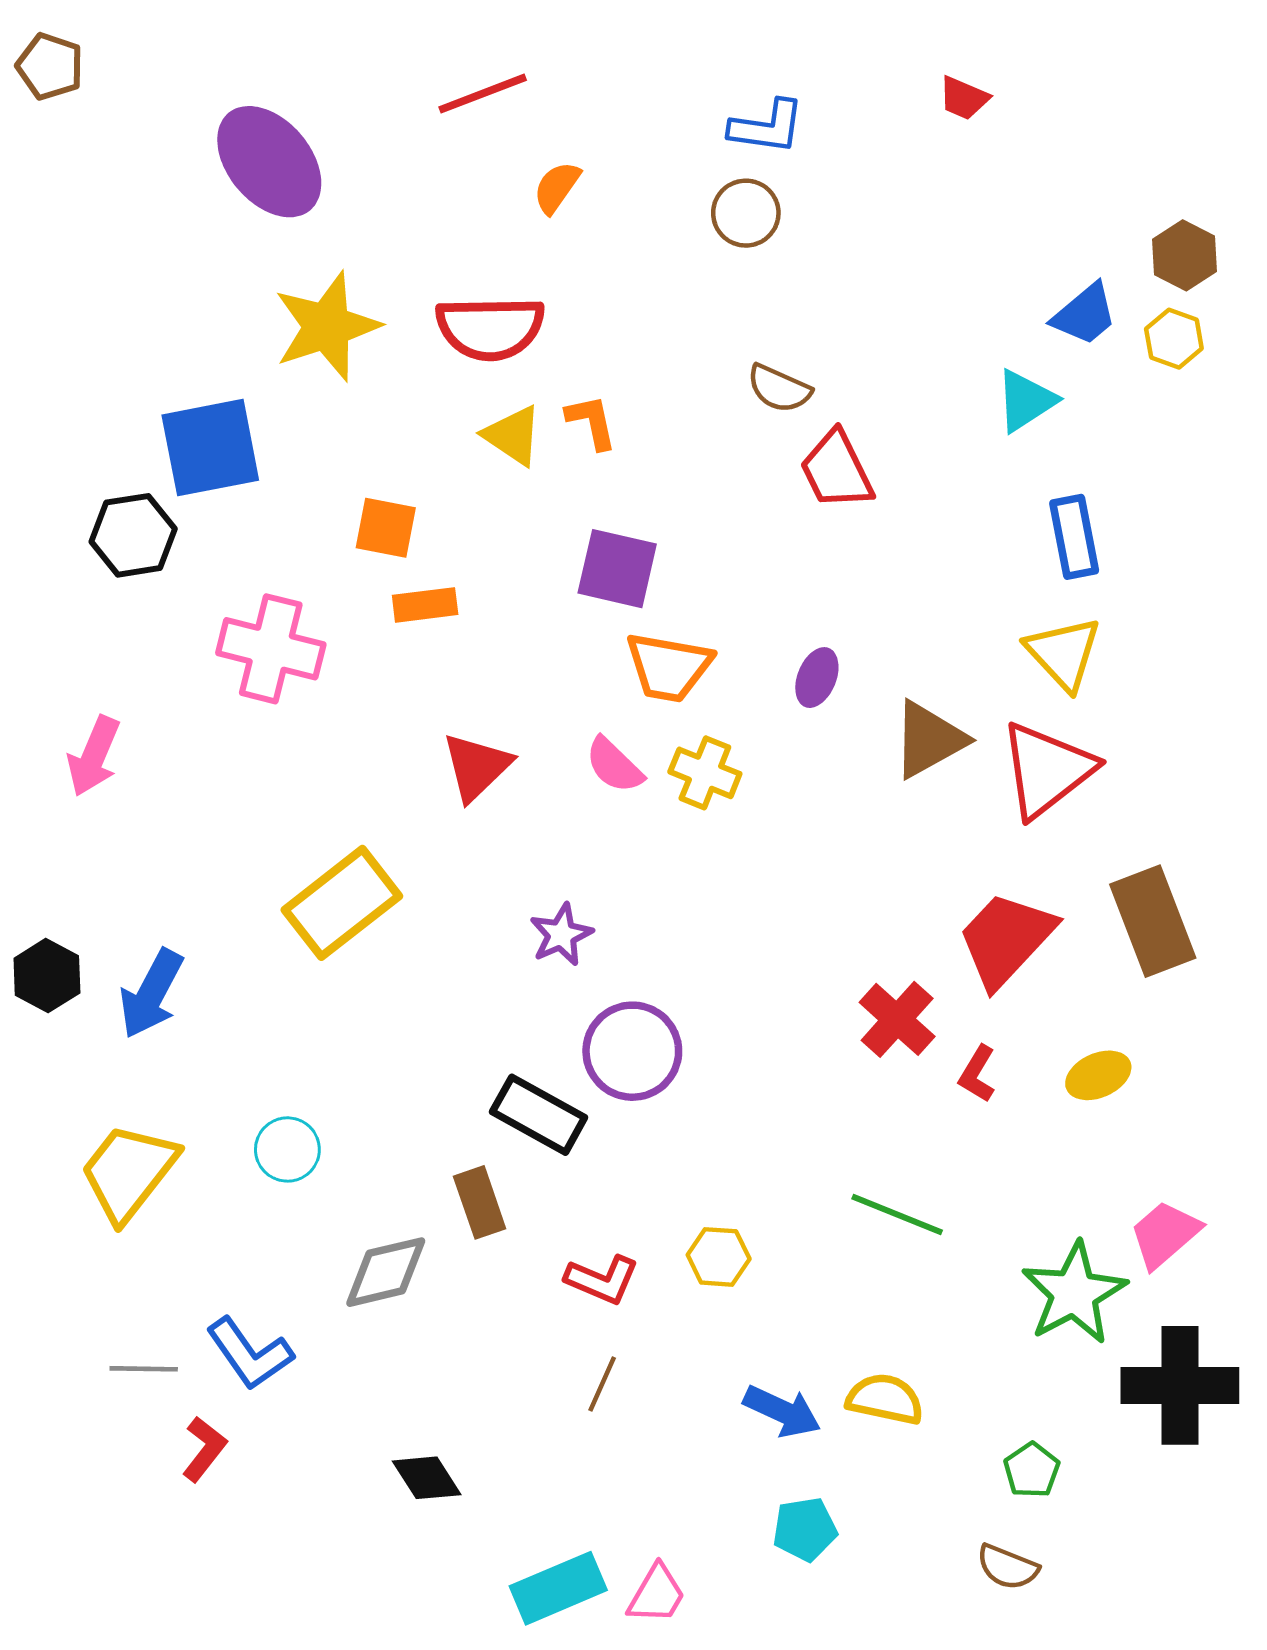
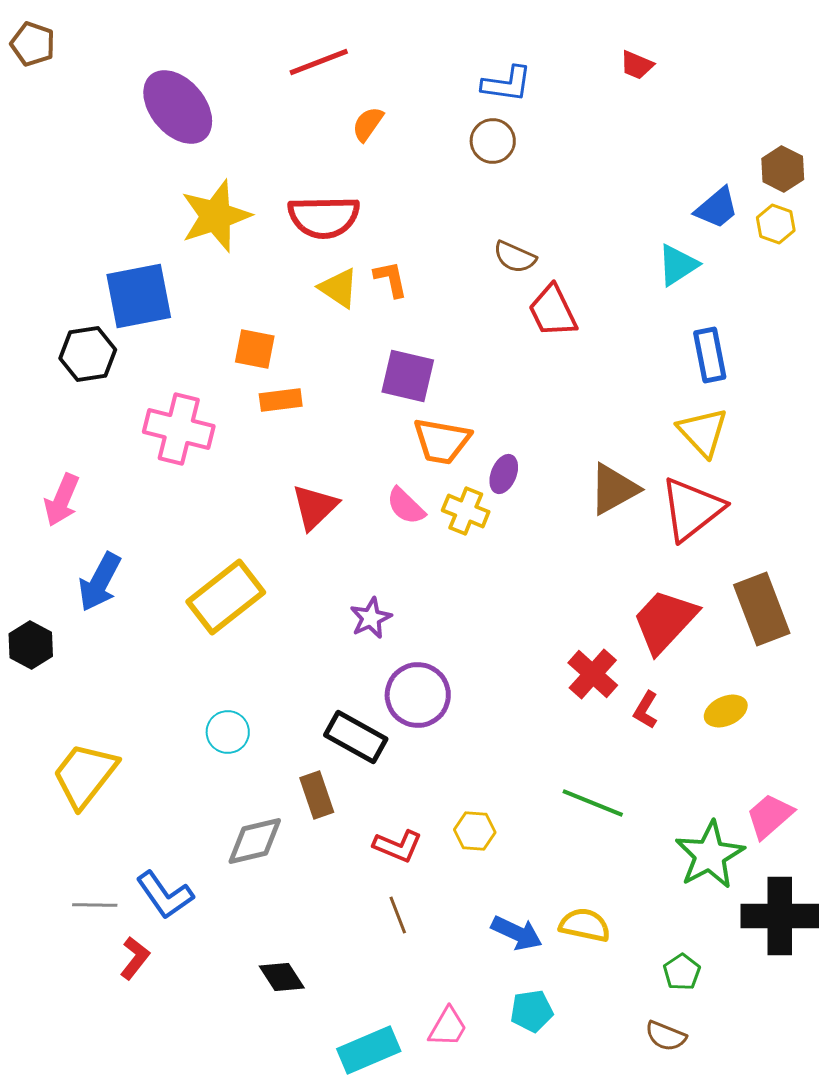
purple ellipse: (817, 678) -> (504, 474), moved
blue arrow: (151, 994) -> (100, 582), moved
cyan circle: (287, 1149) -> (228, 732), moved
brown line: (602, 1384) -> (398, 915), turned -45
pink trapezoid: (657, 1594) -> (448, 1027), moved

